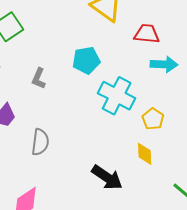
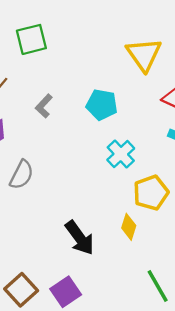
cyan cross: (117, 96) -> (121, 154), size x0.7
yellow pentagon: (153, 119) -> (151, 193), size x1.4

